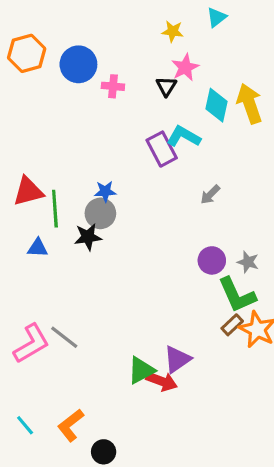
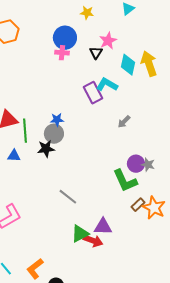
yellow star: (173, 31) -> (87, 13), moved
blue circle: (78, 64) -> (65, 38), moved
purple circle: (212, 260) -> (136, 164), moved
green L-shape: (237, 295) -> (125, 181), moved
gray line: (64, 337) -> (68, 197), moved
purple triangle: (177, 359) -> (103, 227), turned 36

